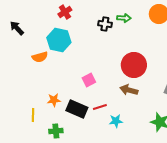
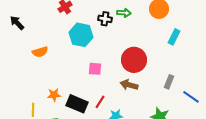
cyan hexagon: (59, 40) -> (81, 35), moved
pink square: (89, 80) -> (95, 69), moved, turned 32
red line: (100, 107) -> (100, 102), turned -40

